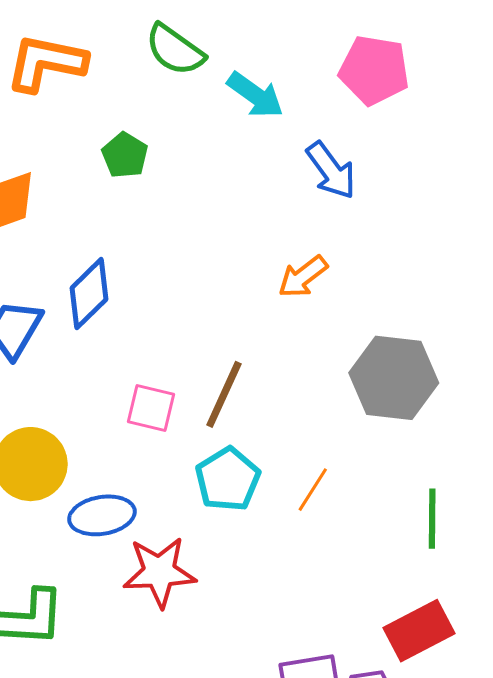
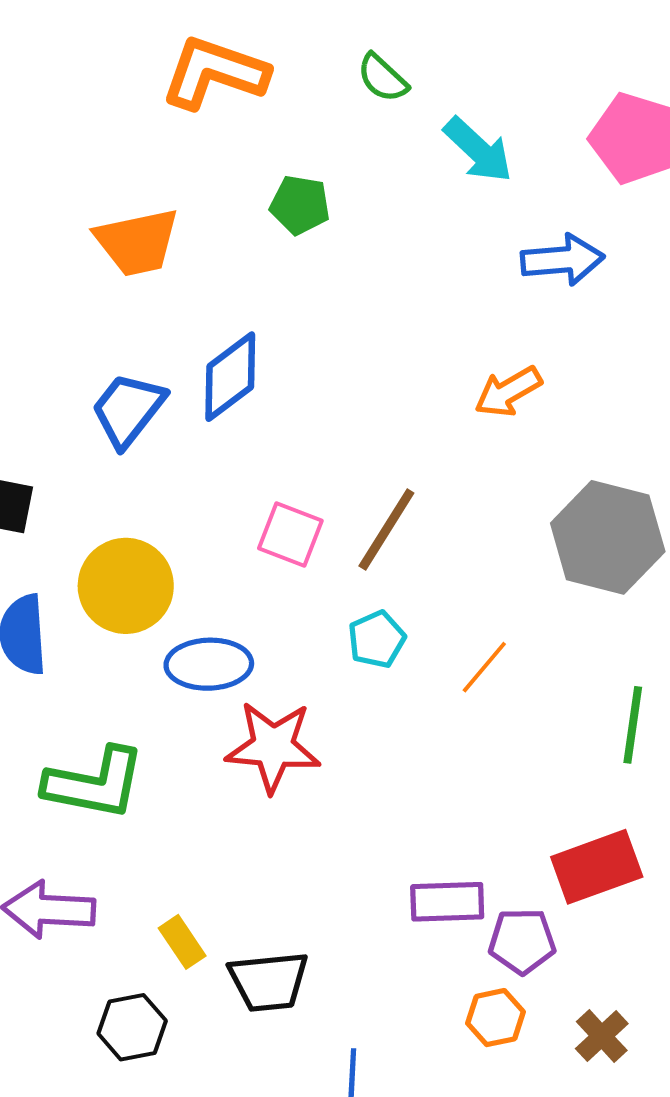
green semicircle: (175, 50) -> (382, 78), size x0.7
green pentagon: (125, 155) -> (300, 205), turned -30
blue arrow: (331, 170) -> (562, 260), turned -66
cyan pentagon: (228, 479) -> (377, 639), size x0.7

